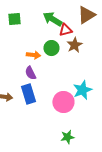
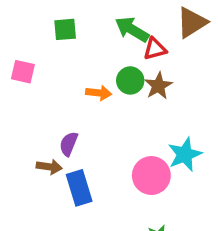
brown star: (74, 45) -> (158, 86), moved
purple semicircle: (30, 73) -> (69, 144), moved, turned 48
blue rectangle: (28, 94) -> (79, 188), moved

